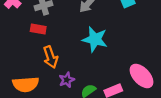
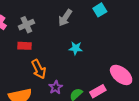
cyan star: (95, 39) -> (76, 48), size x0.6

